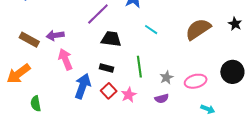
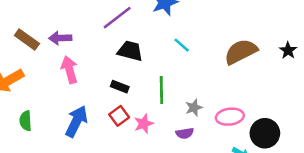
black circle: (232, 72) -> (265, 133), moved
blue arrow: (83, 86) -> (76, 121), moved

